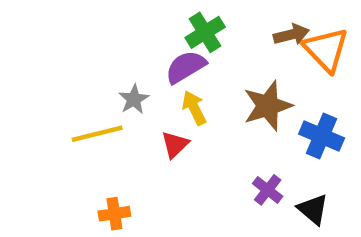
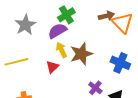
gray star: (134, 99) -> (25, 25), moved, size x1.5
brown star: (268, 106) -> (81, 54), moved

